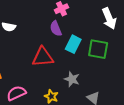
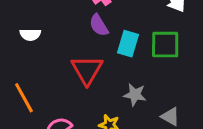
red triangle: (43, 57) -> (87, 70), turned -45

